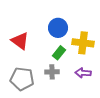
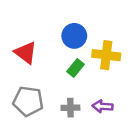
gray cross: (52, 72) -> (70, 108), moved
purple arrow: (83, 73) -> (102, 106), moved

